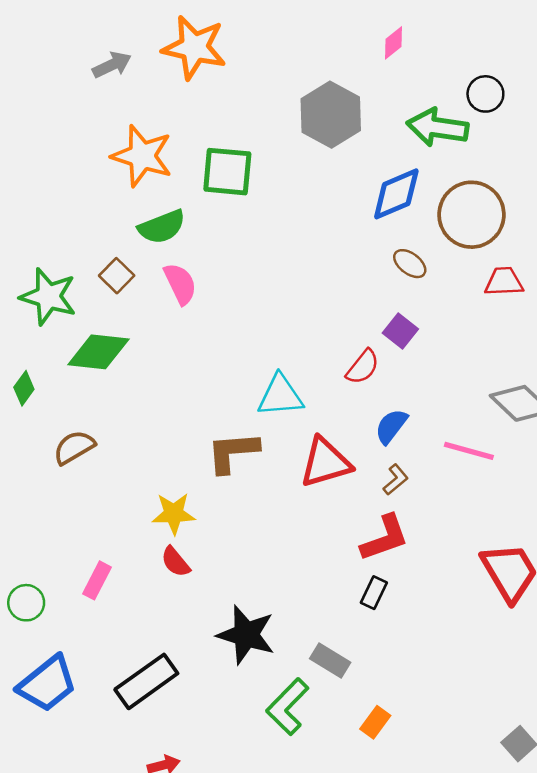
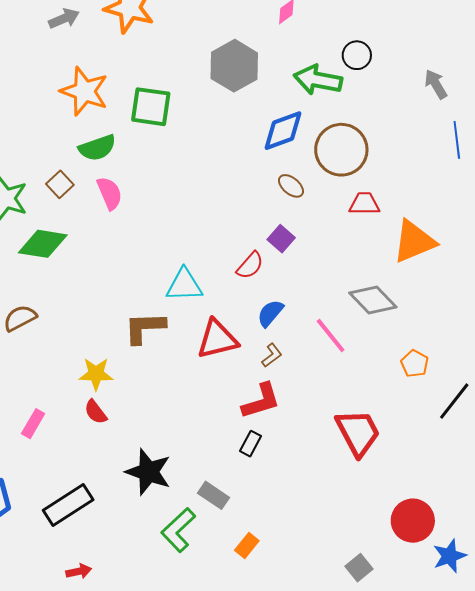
pink line: (469, 451) -> (331, 335), turned 33

